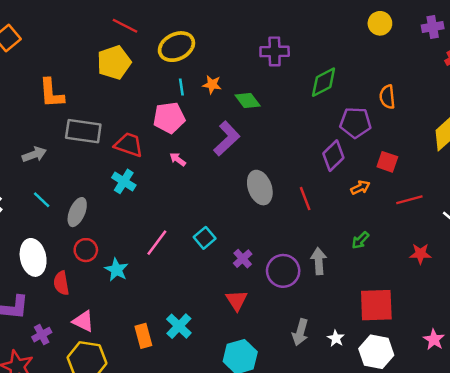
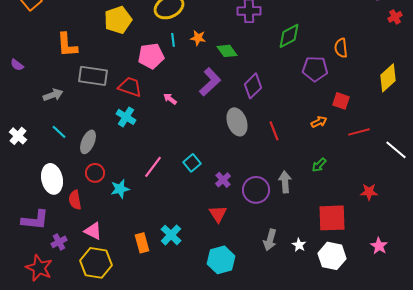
pink pentagon: (169, 118) -> (151, 56), moved
purple diamond: (333, 156) -> (253, 86), moved
red star: (420, 254) -> (369, 192), moved
cyan star: (116, 270) -> (120, 189), turned 30

